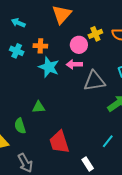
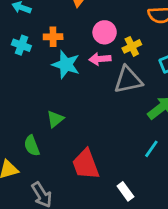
yellow cross: (95, 34) -> (132, 46), moved
green triangle: (39, 107) -> (55, 119), turned -32
cyan line: (108, 141) -> (151, 149), moved

